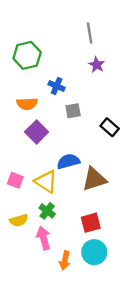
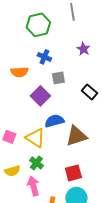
green hexagon: (27, 55) -> (38, 25), moved
purple star: (97, 65) -> (83, 49), moved
purple square: (37, 132) -> (40, 96), moved

